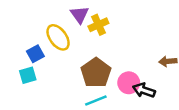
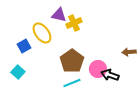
purple triangle: (80, 15) -> (59, 15), turned -42
cyan square: (28, 75) -> (18, 72), moved, turned -32

